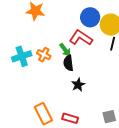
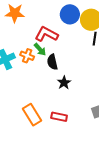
red L-shape: (81, 38) -> (46, 34), moved
green arrow: (65, 50) -> (40, 49), moved

